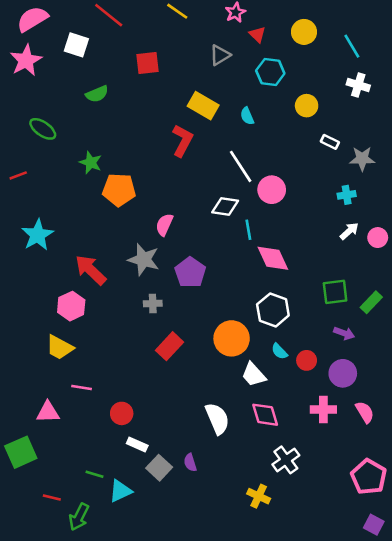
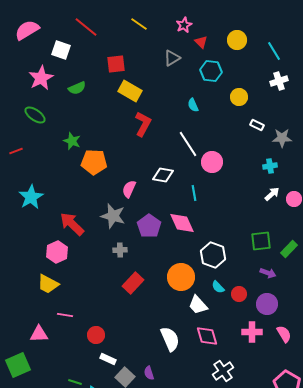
pink star: (26, 60) -> (41, 78), moved
white cross: (358, 85) -> (279, 81), turned -36
yellow rectangle: (203, 106) -> (130, 91), moved
white diamond: (225, 206) -> (163, 175), moved
pink diamond: (273, 258) -> (182, 223), moved

